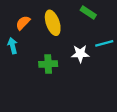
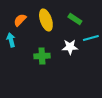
green rectangle: (88, 12) -> (75, 19), moved

